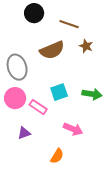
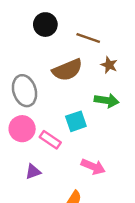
green arrow: (92, 94) -> (107, 100), moved

